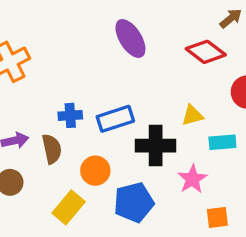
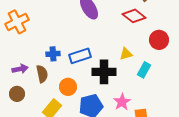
cyan rectangle: (222, 142) -> (144, 70), turned -56
pink star: (192, 179) -> (122, 102), moved

